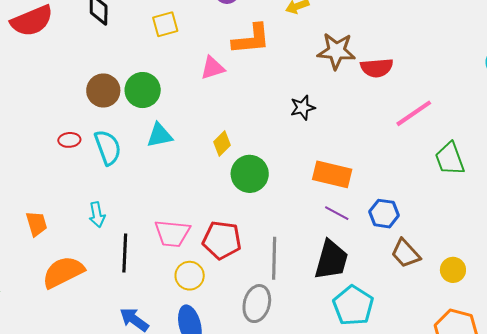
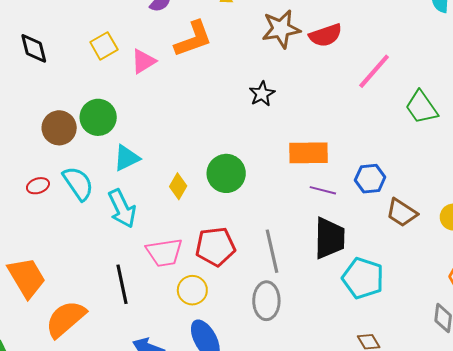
pink triangle: (213, 68) -> (143, 61), moved
yellow diamond: (222, 143) -> (178, 186), moved
cyan arrow: (97, 215) -> (122, 208), moved, size x1.5
orange trapezoid: (37, 224) -> (27, 278), size x1.6

